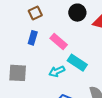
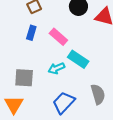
gray square: (18, 73) -> (24, 78), moved

